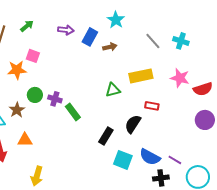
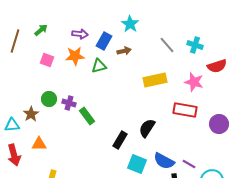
orange star: (17, 70) -> (75, 56), moved
red semicircle: (203, 89) -> (217, 66), moved
green triangle: (113, 90) -> (99, 66), moved
red rectangle: (152, 106) -> (185, 110), moved, size x1.6

